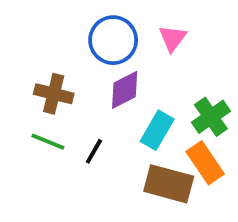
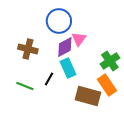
pink triangle: (173, 38) -> (79, 39), moved
cyan rectangle: (157, 130) -> (68, 68), moved, turned -54
green line: (48, 142) -> (25, 86), moved

